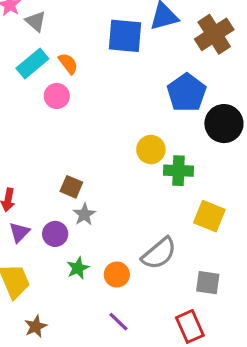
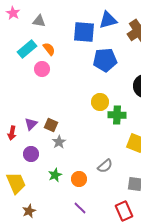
gray triangle: (36, 21) -> (39, 21), moved, turned -32
blue pentagon: (187, 93) -> (105, 60), moved, turned 30
purple triangle: (19, 232) -> (31, 124), moved
purple circle: (55, 234) -> (31, 154), moved
gray semicircle: (159, 253) -> (105, 166), size x0.7

